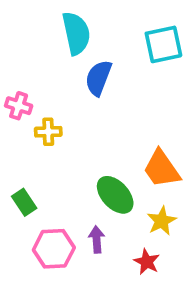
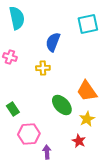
cyan semicircle: (76, 33) -> (17, 18), moved
yellow cross: (48, 132) -> (43, 68), moved
purple arrow: (97, 239) -> (47, 152), moved

